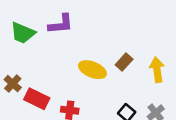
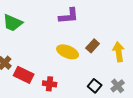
purple L-shape: (61, 24) -> (69, 16), moved

